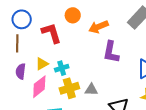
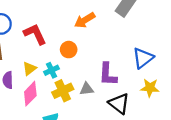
orange circle: (73, 15) -> (69, 50), moved
purple L-shape: (111, 52) -> (108, 74), moved

